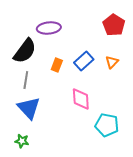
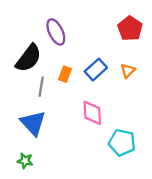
purple ellipse: (49, 28) -> (56, 32), turned 70
gray line: (26, 80) -> (41, 87), moved

